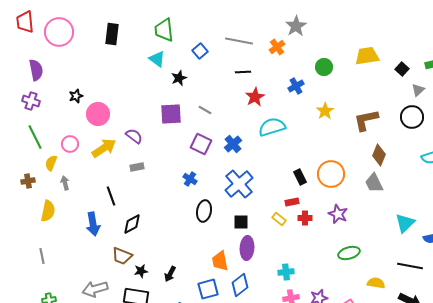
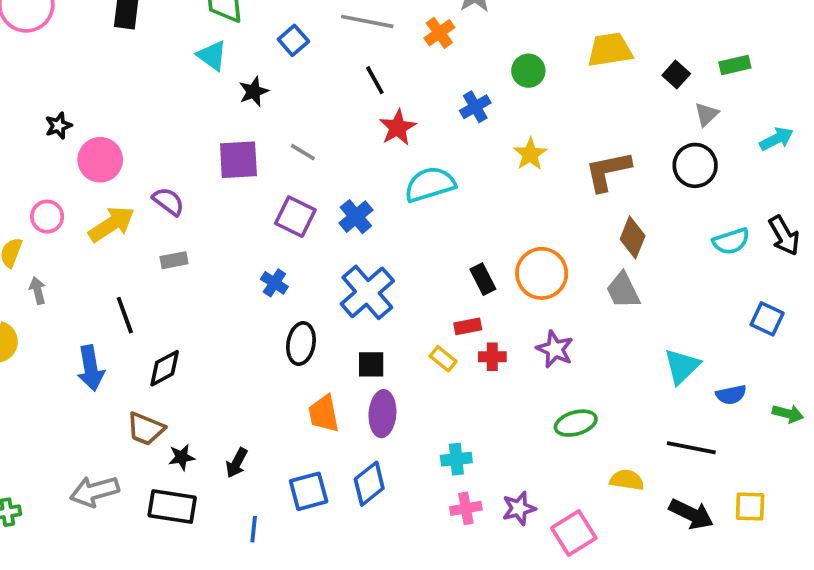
black line: (243, 72) -> (375, 80), turned 63
orange trapezoid: (220, 261) -> (324, 414), moved

